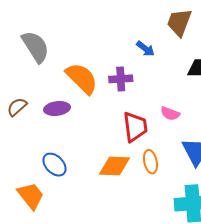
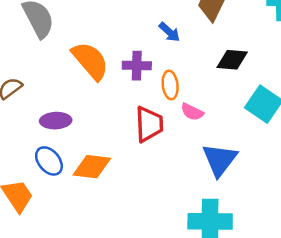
purple ellipse: (57, 109) -> (56, 121), moved
orange ellipse: (150, 162) -> (170, 85), moved
orange diamond: (115, 166) -> (92, 167), moved

